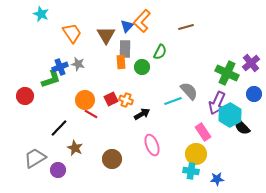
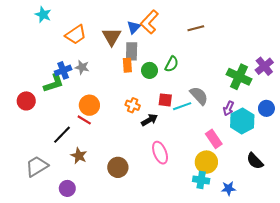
orange trapezoid: (72, 33) -> (76, 35), turned 90
green semicircle: (160, 52) -> (172, 64), moved
blue circle: (254, 94) -> (266, 108), moved
red square: (111, 99) -> (165, 100), moved, turned 32
purple arrow: (217, 103) -> (229, 108), size x0.6
red line: (91, 114) -> (84, 120), moved
black semicircle: (242, 127) -> (255, 161), moved
purple circle: (58, 170) -> (67, 188), moved

